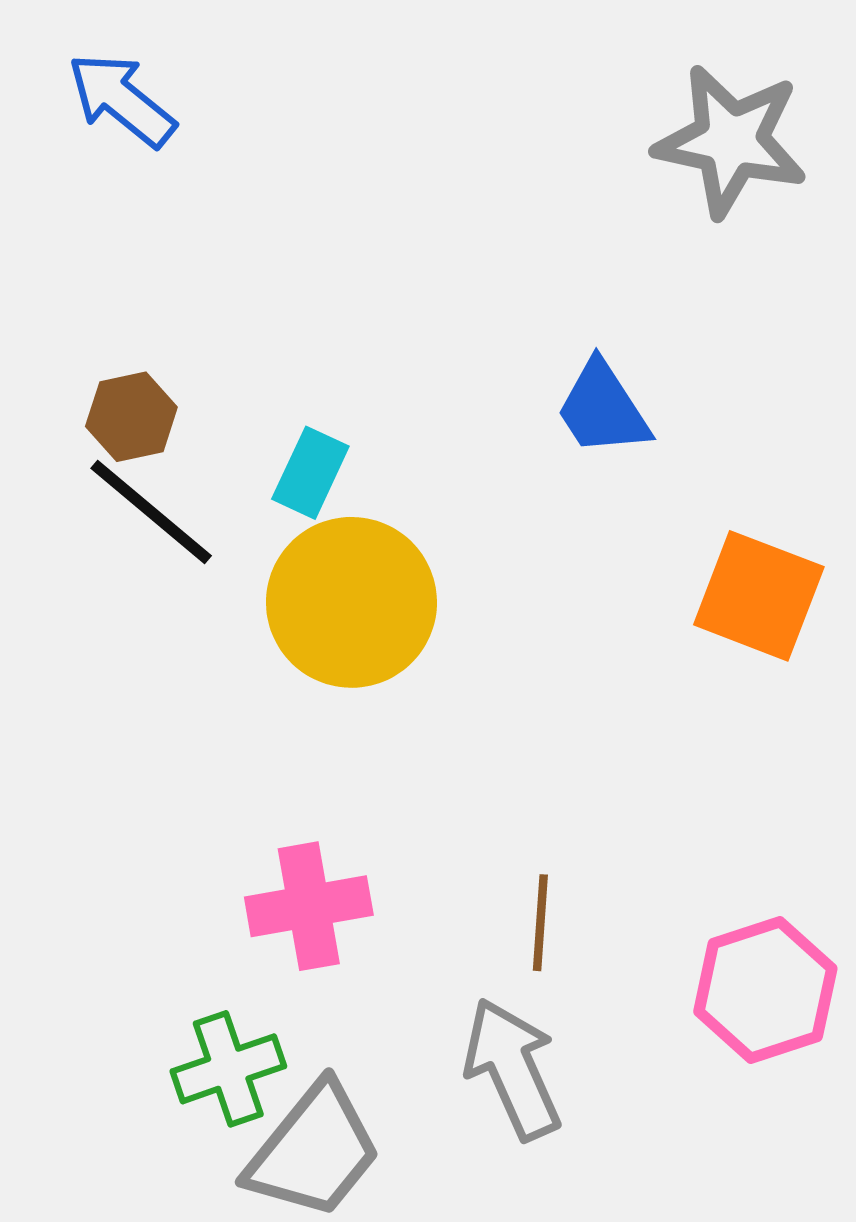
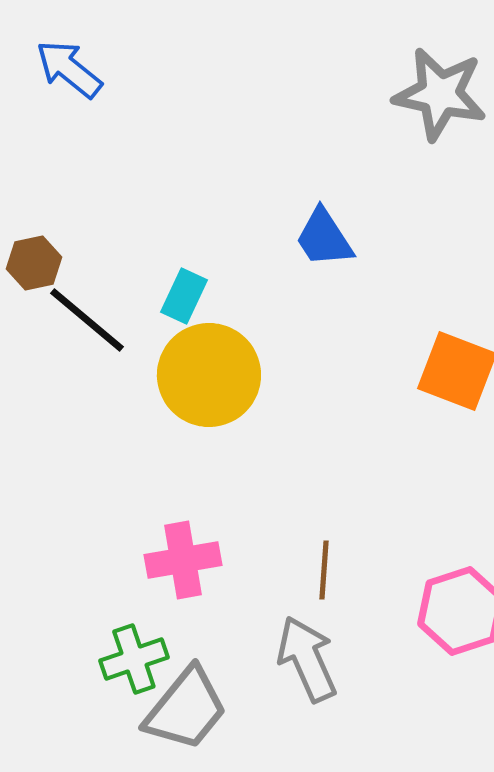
blue trapezoid: (603, 409) -> (324, 238), moved
brown hexagon: (131, 417) -> (34, 263), moved

